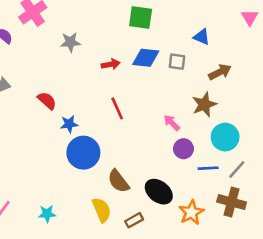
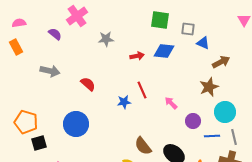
blue triangle: (202, 37) -> (203, 43), moved
gray square: (177, 62) -> (188, 29), moved
pink arrow: (172, 123) -> (171, 103), moved
blue star: (69, 124) -> (124, 102), moved
blue circle: (83, 153) -> (76, 124), moved
gray line: (237, 170) -> (234, 137), turned -56

